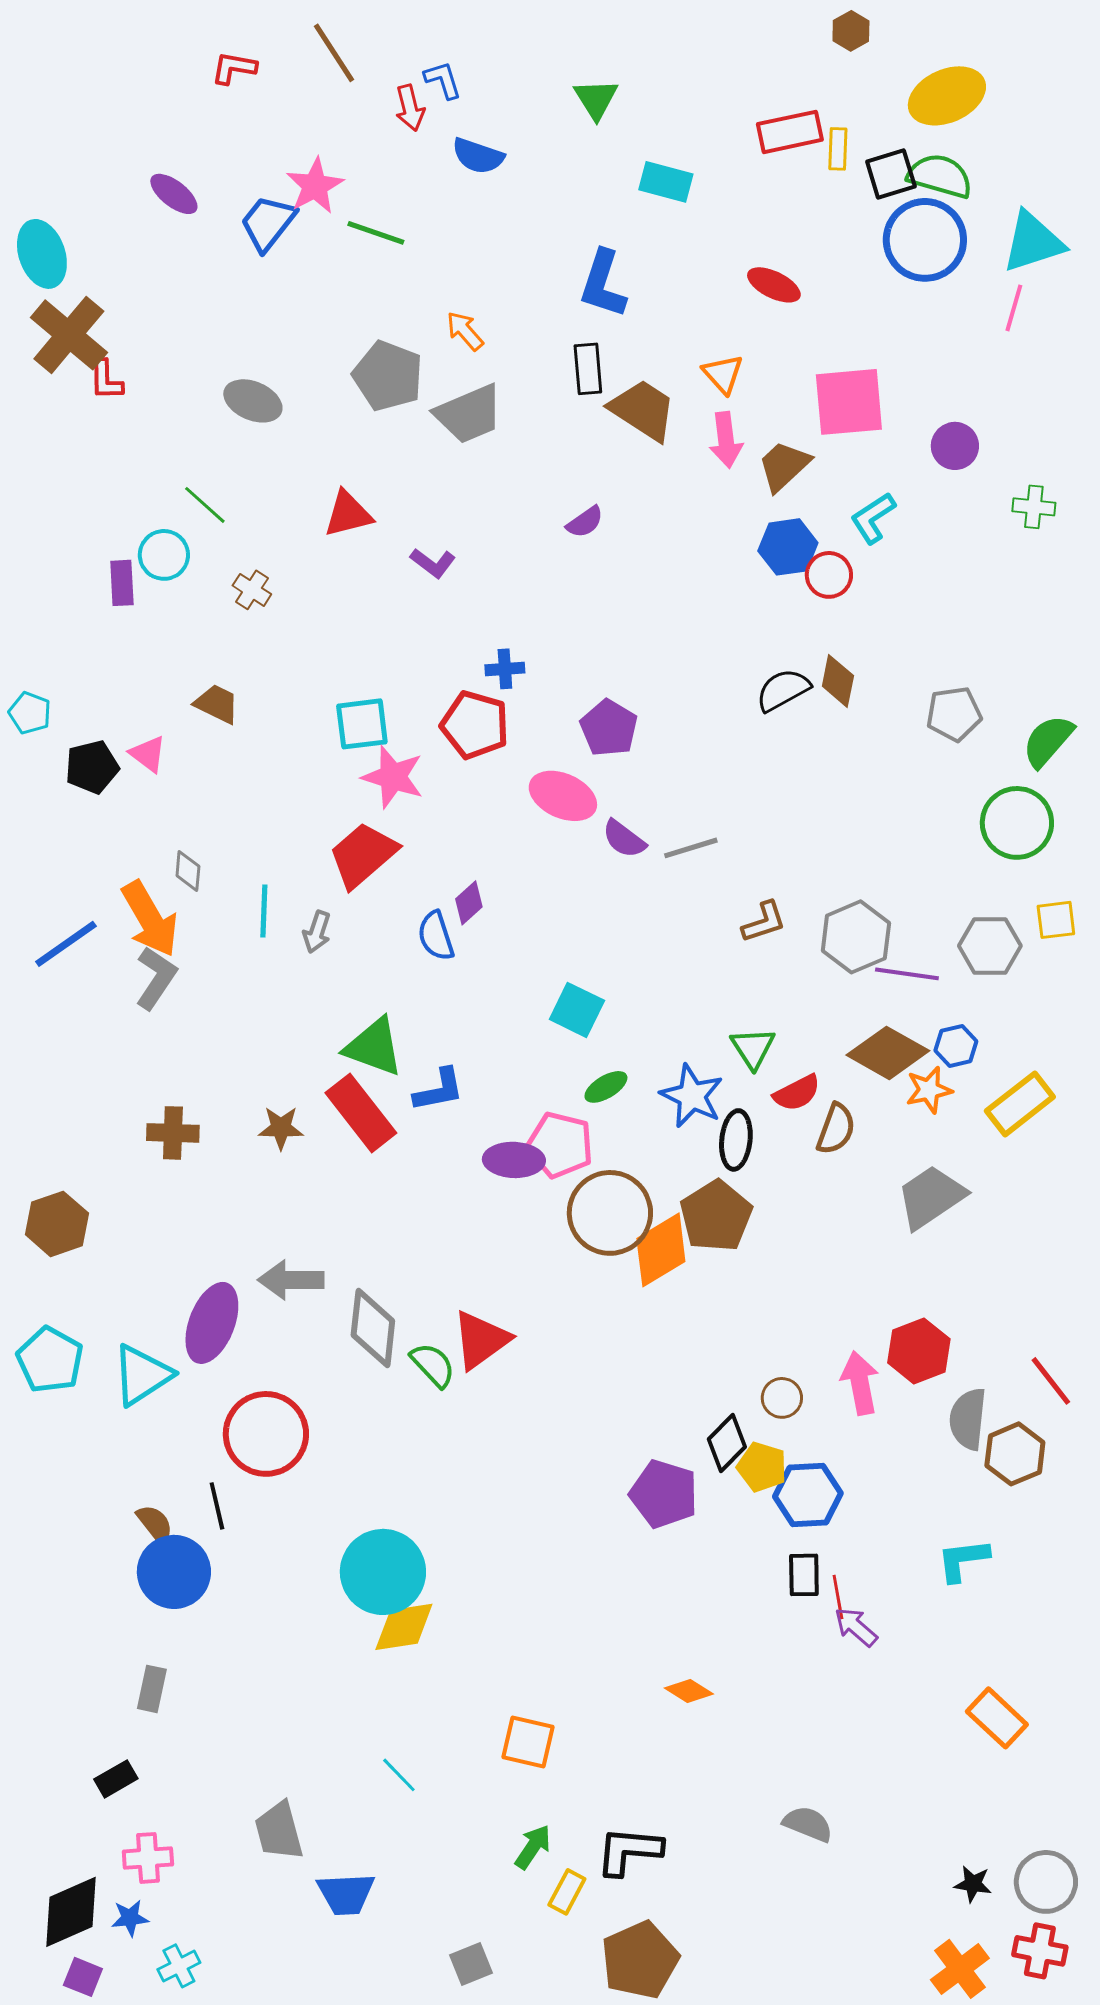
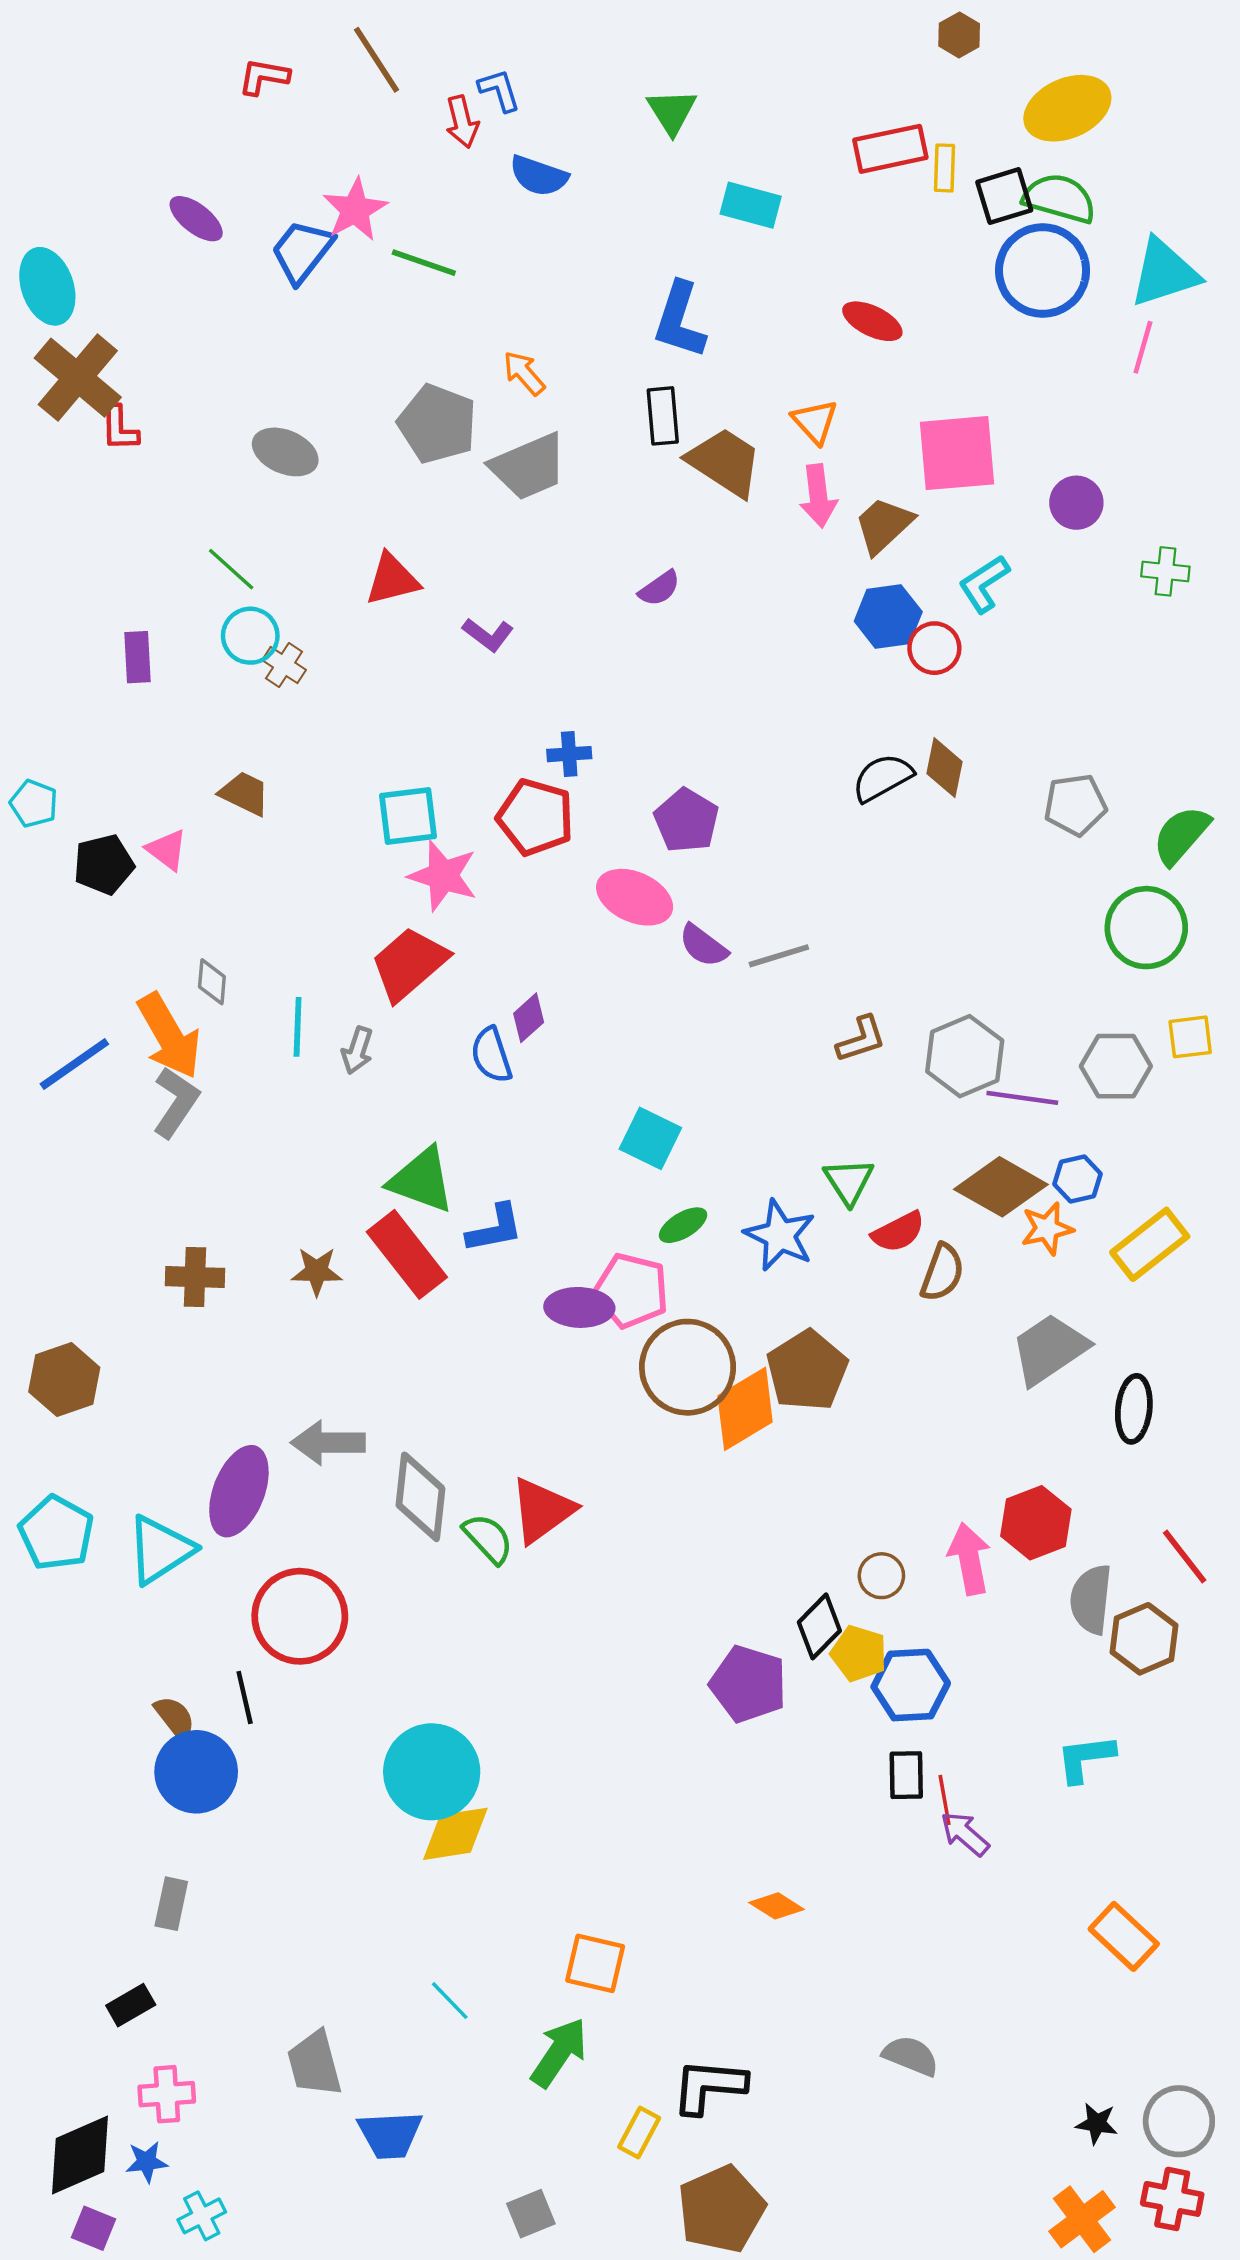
cyan circle: (164, 555) -> (250, 636), moved
black ellipse: (736, 1140) -> (1134, 1409), moved
green arrow: (533, 1847) -> (559, 2052), moved, size x1.4

